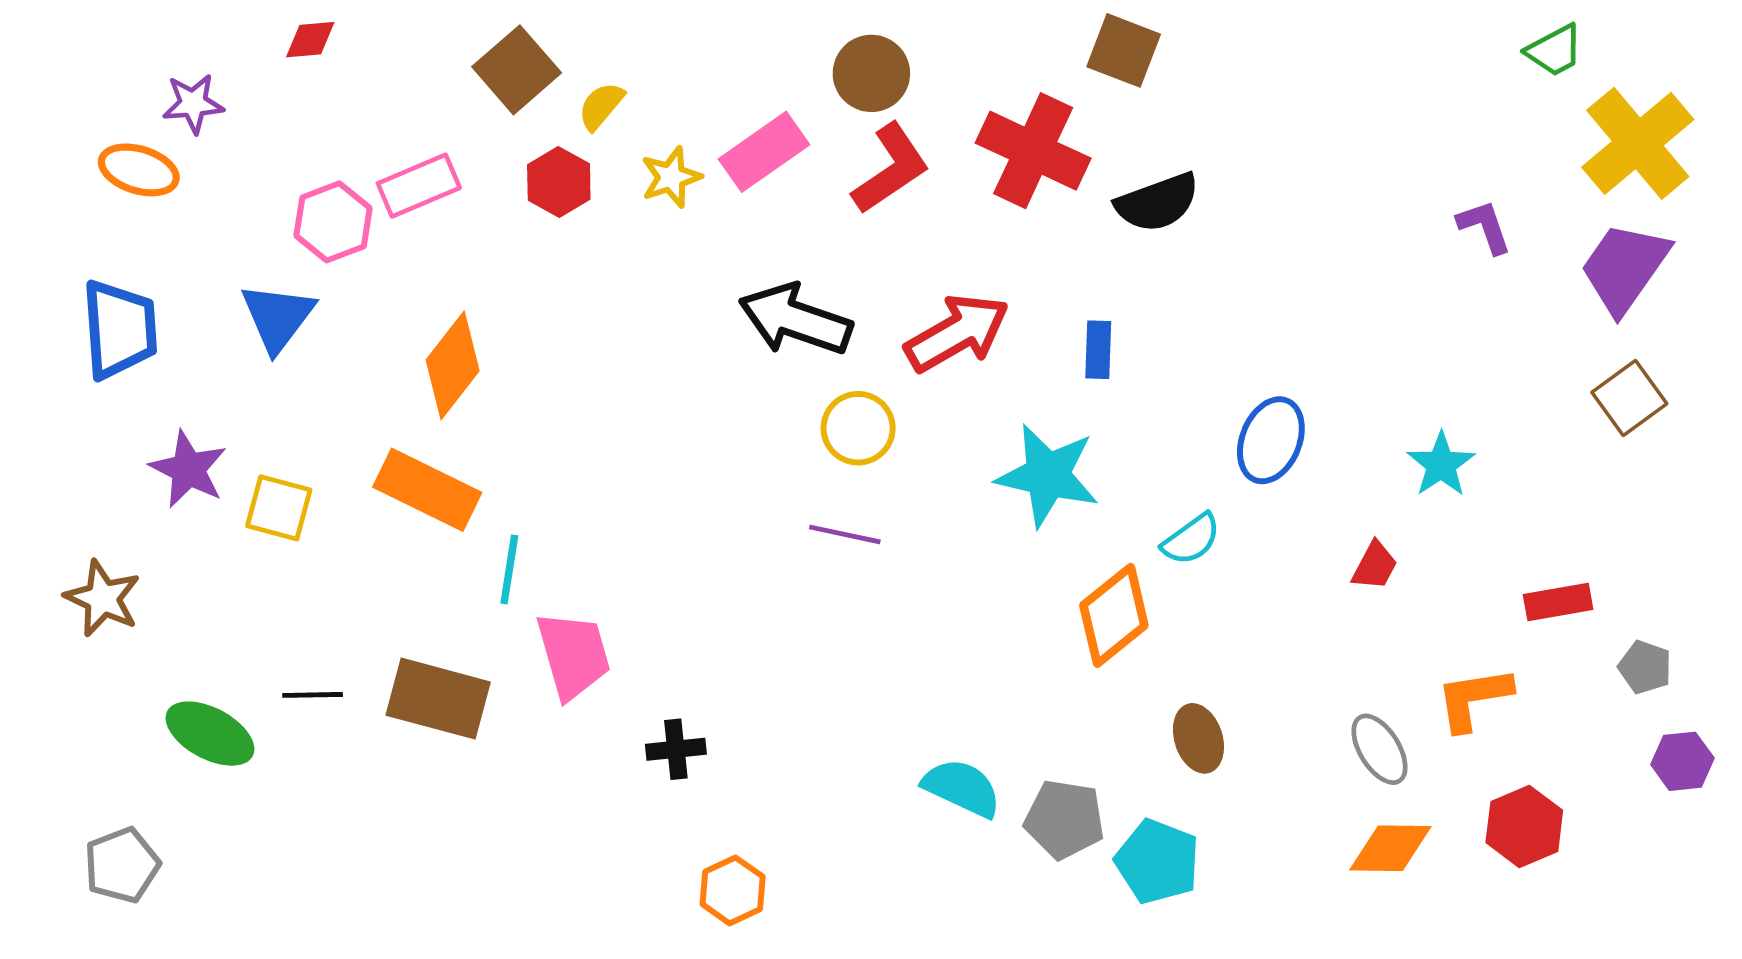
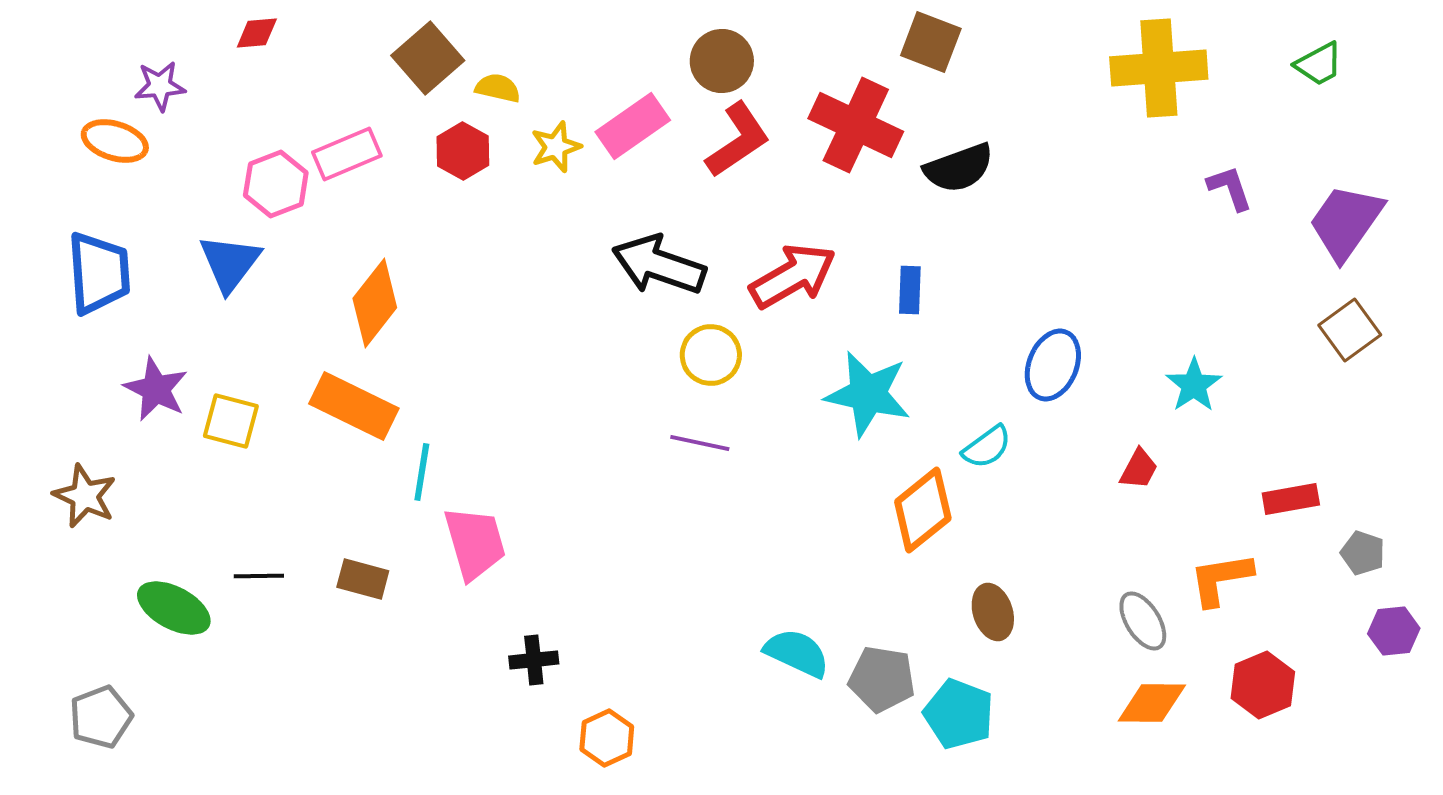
green trapezoid: (1554, 50) -> (1319, 64), moved
yellow semicircle: (601, 106) -> (498, 88), turned 63
yellow cross: (1638, 143) -> (1159, 68), moved, turned 36
brown rectangle: (438, 699) -> (363, 579), size x0.6
black cross: (676, 749) -> (534, 660), moved

